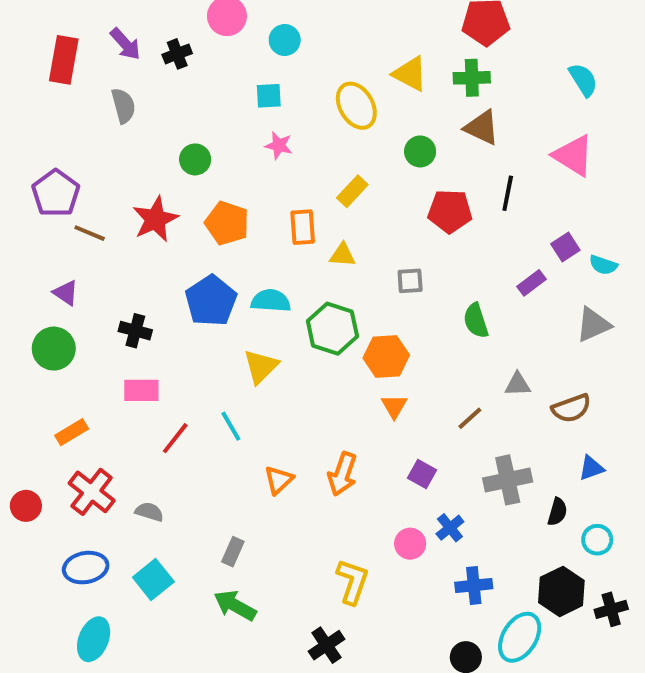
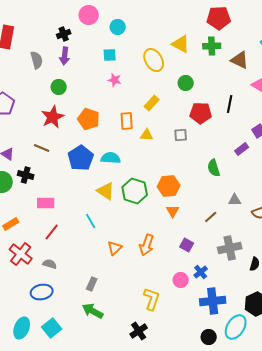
purple arrow: (125, 44) -> (65, 56), moved, turned 48
brown triangle: (482, 128) -> (240, 60), moved
green circle: (195, 159) -> (59, 87), moved
brown line: (90, 233) -> (42, 148), moved
gray square: (410, 281) -> (181, 135), moved
green hexagon: (332, 329) -> (135, 191), moved
black cross: (135, 331) -> (26, 175), moved
yellow triangle: (261, 366) -> (106, 191), turned -42
red line: (175, 438) -> (52, 232), moved
blue ellipse: (86, 568) -> (42, 292), moved
cyan square: (153, 579) -> (52, 328), moved
blue cross: (474, 585) -> (213, 301), size x1.4

